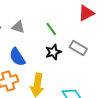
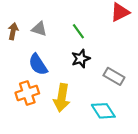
gray rectangle: (78, 48) -> (114, 76), moved

